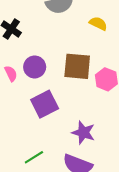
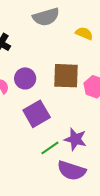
green line: (34, 157) -> (50, 148), moved

